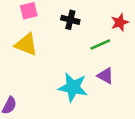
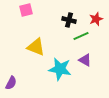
black cross: (70, 20) -> (69, 20), moved
yellow triangle: (26, 44) -> (36, 47), moved

